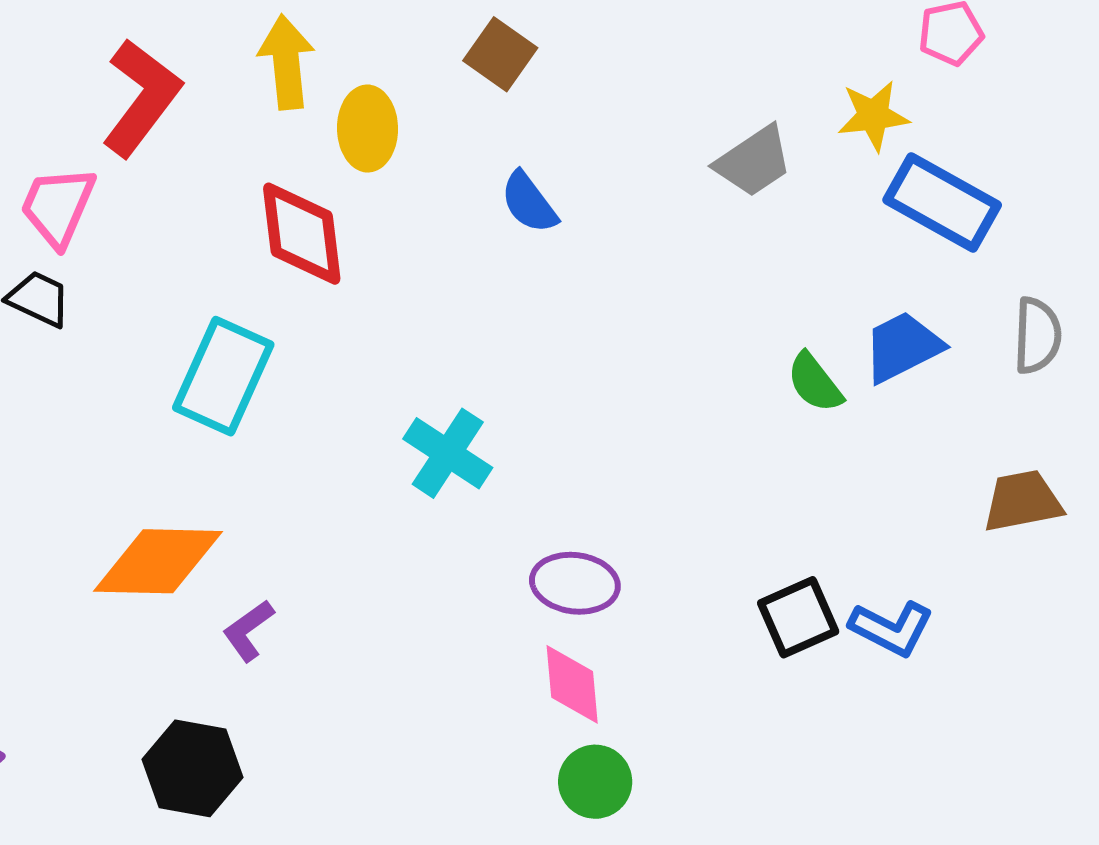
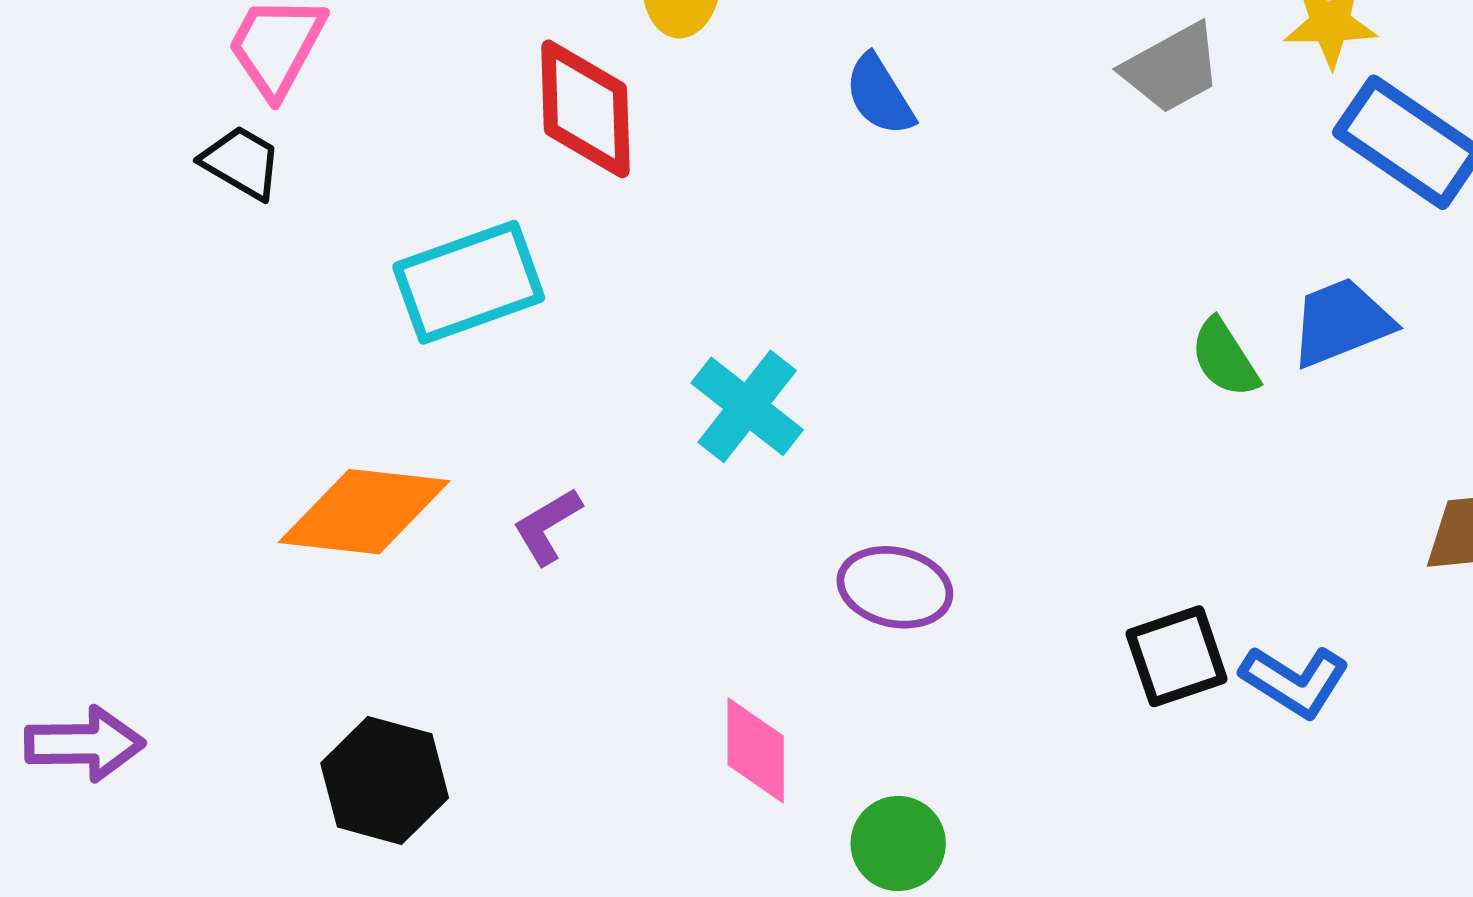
cyan rectangle: (223, 376) -> (469, 282), turned 41
purple L-shape: (248, 631) -> (547, 526), moved
pink diamond: (572, 684) -> (756, 750), moved

